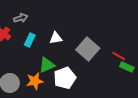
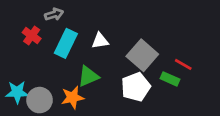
cyan rectangle: (30, 40) -> (66, 43), size x1.5
green rectangle: (127, 67) -> (170, 79), moved
white pentagon: (65, 78) -> (136, 87), moved

